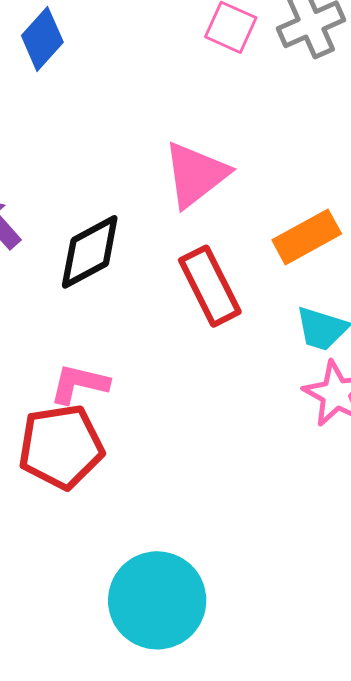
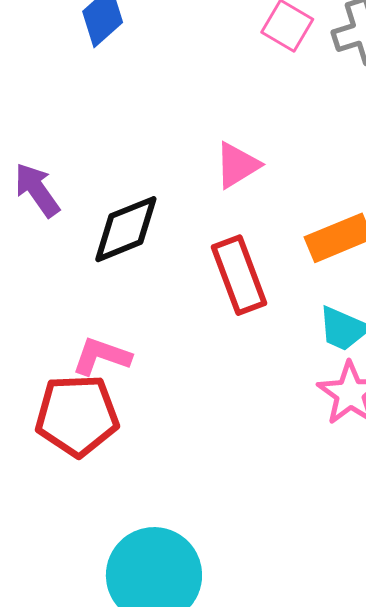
pink triangle: (196, 174) -> (237, 165), size x0.7

